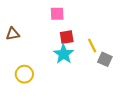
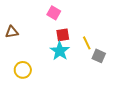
pink square: (57, 14) -> (54, 13), turned 32

